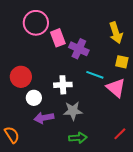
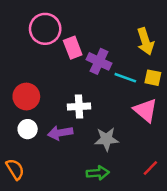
cyan line: (95, 75) -> (125, 78), moved
white circle: (34, 98) -> (28, 129), moved
gray star: (73, 111) -> (107, 139), moved
purple arrow: (44, 118) -> (60, 133), moved

